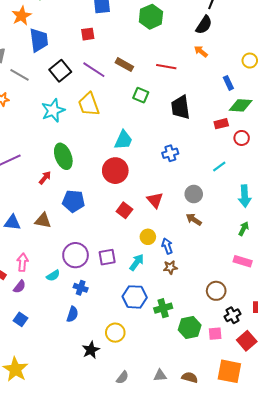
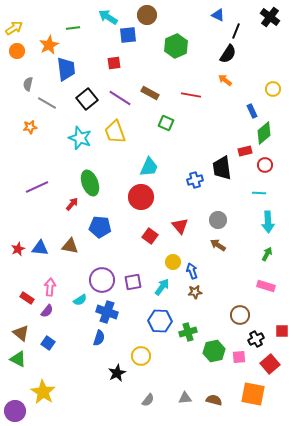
green diamond: (241, 105) -> (264, 133), turned -45
black trapezoid: (180, 107) -> (222, 168), moved
cyan star: (53, 110) -> (80, 138), turned -30
cyan line: (219, 167) -> (259, 193), moved, turned 40
blue cross: (81, 288) -> (107, 312), size x1.5

